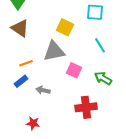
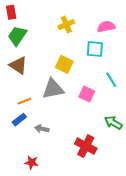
cyan line: (100, 45) -> (111, 80), moved
pink square: (74, 70) -> (87, 94), moved
green arrow: (103, 78) -> (113, 123), moved
red cross: (86, 107) -> (86, 146), turned 35

